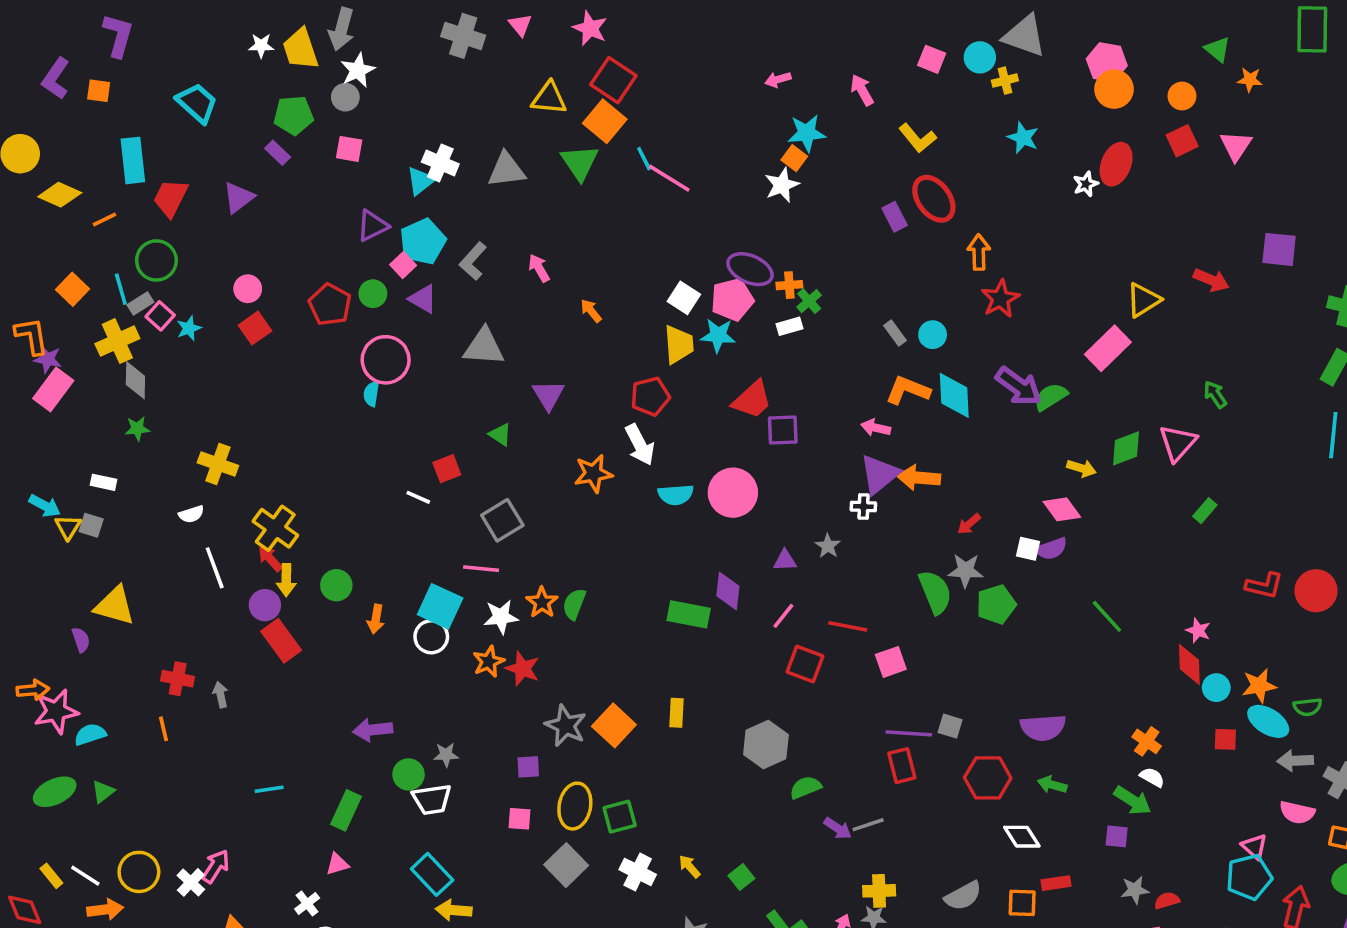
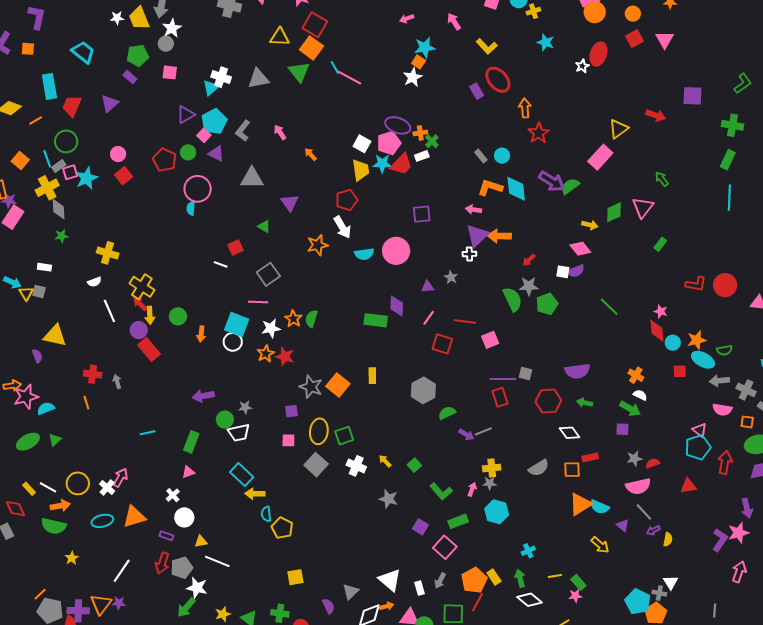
pink square: (160, 316) -> (70, 172), turned 35
cyan star: (189, 328) -> (87, 178), size x1.6
red trapezoid: (752, 400) -> (401, 164), moved

